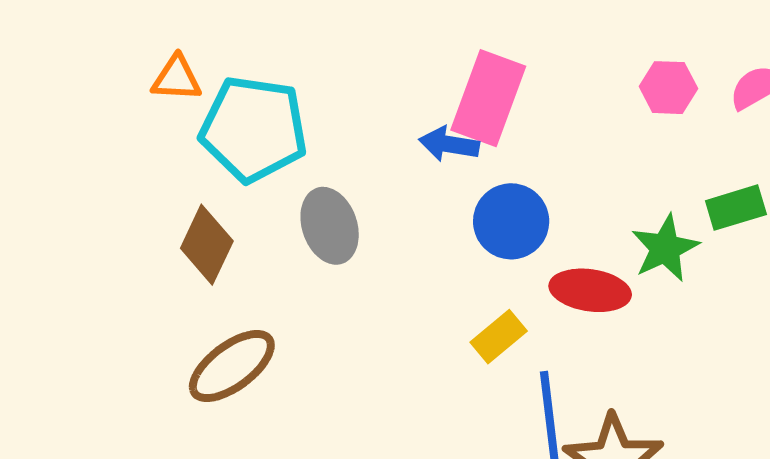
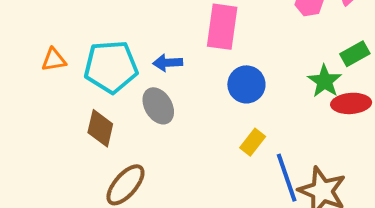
orange triangle: (177, 78) -> (54, 60), moved
blue arrow: (449, 144) -> (168, 63), moved
red ellipse: (590, 290) -> (351, 103), moved

